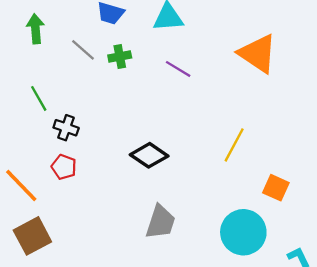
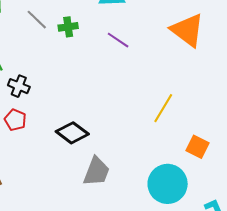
black diamond: (149, 155) -> (72, 133), moved

